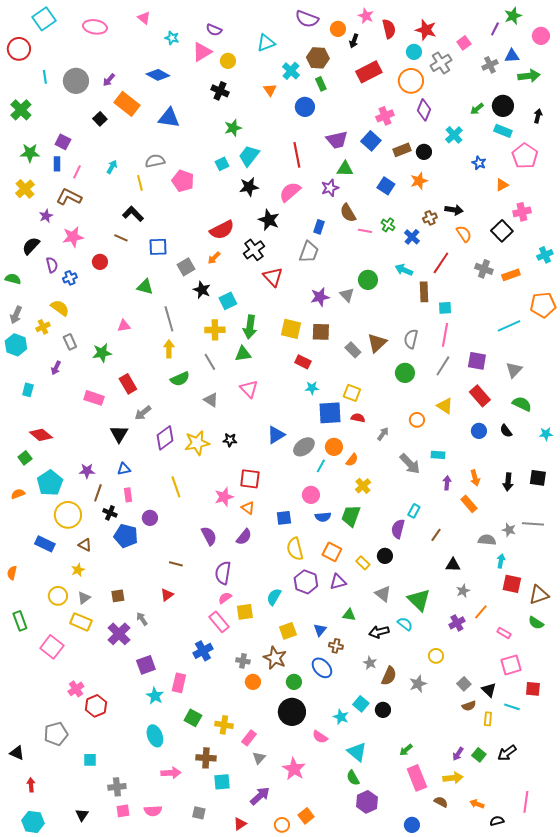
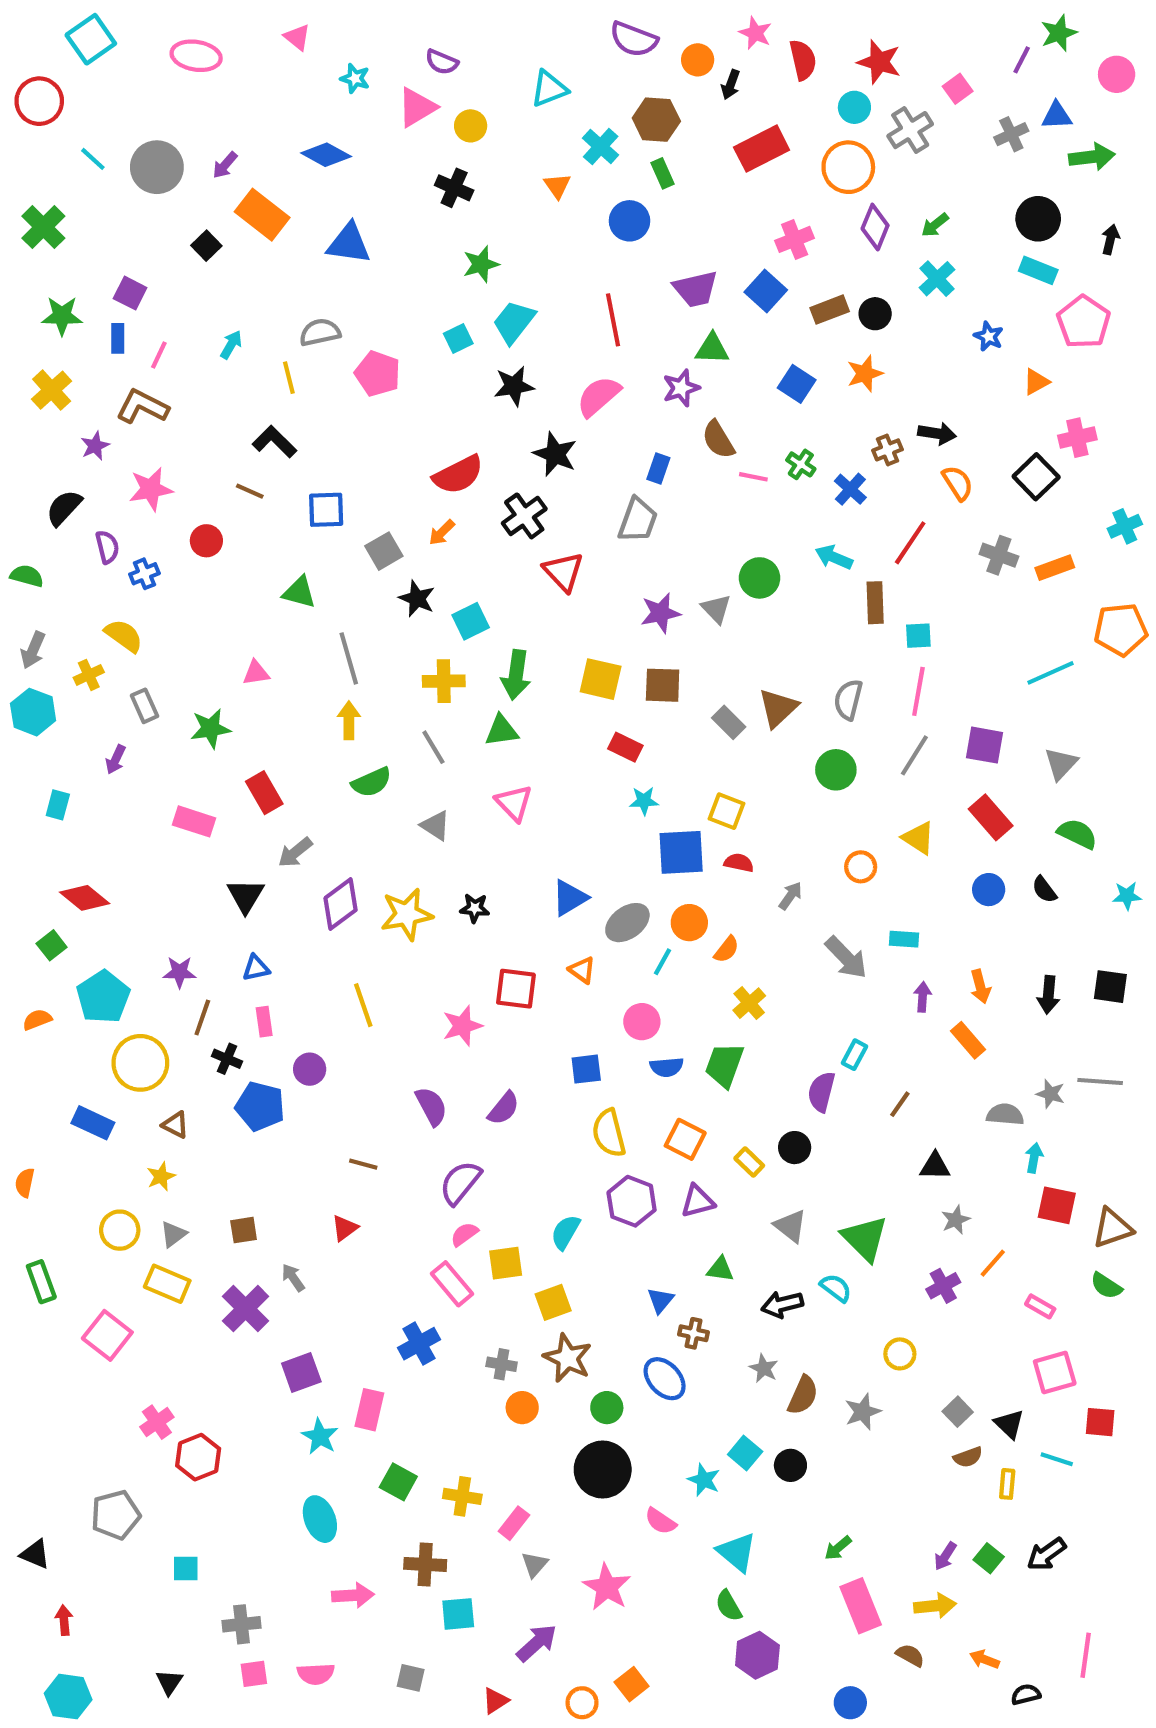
cyan line: (45, 77) -> (93, 159), turned -40
green arrow: (477, 109) -> (935, 225), moved
orange triangle: (248, 508) -> (582, 970), moved
purple semicircle: (223, 573) -> (460, 1183), turned 30
yellow square: (288, 631) -> (553, 1302), moved

